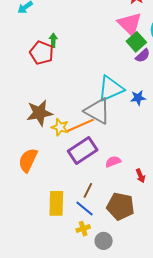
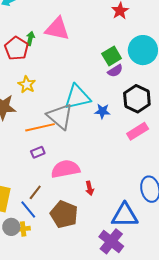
pink triangle: (130, 24) -> (57, 29), moved, turned -44
yellow star: (60, 127) -> (27, 85), moved
purple rectangle: (83, 151) -> (38, 152), size x0.5
pink semicircle: (113, 162) -> (65, 169), size x1.8
gray circle: (104, 241) -> (11, 227), moved

